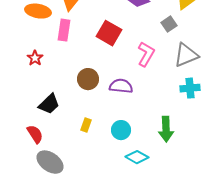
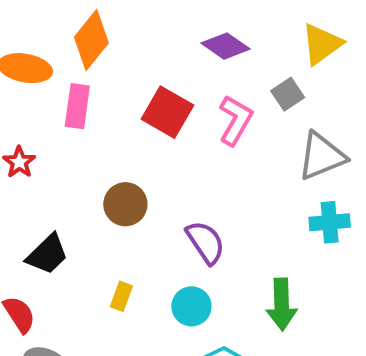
pink L-shape: (146, 54) -> (236, 120), moved
purple semicircle: (121, 86) -> (205, 242), moved, turned 50

